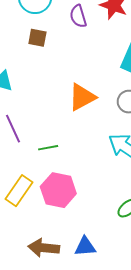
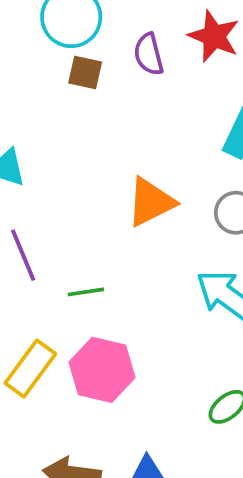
brown square: (37, 38) -> (85, 73), moved

